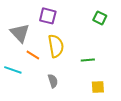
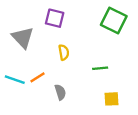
green square: (100, 18) -> (114, 20), size x1.6
yellow semicircle: (56, 46) -> (64, 52), size x0.6
orange line: (33, 55) -> (38, 77), moved, turned -64

